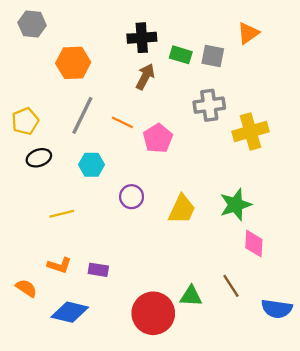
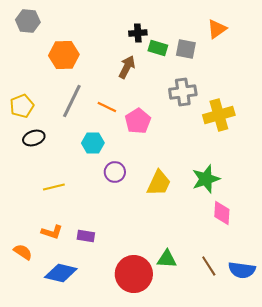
black cross: (142, 38) -> (138, 33), moved, size x0.7
cyan hexagon: (91, 165) -> (93, 143), moved
brown line: (231, 286) -> (209, 266), moved

